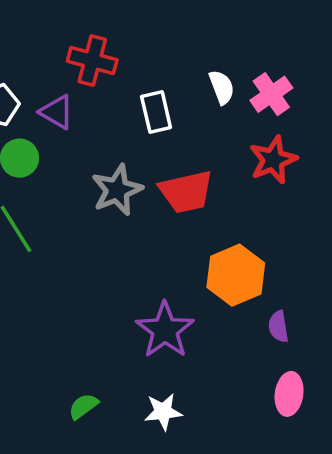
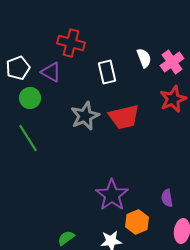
orange hexagon: (236, 275) -> (137, 222), moved, size x0.7
purple semicircle: (278, 327) -> (167, 198), moved

